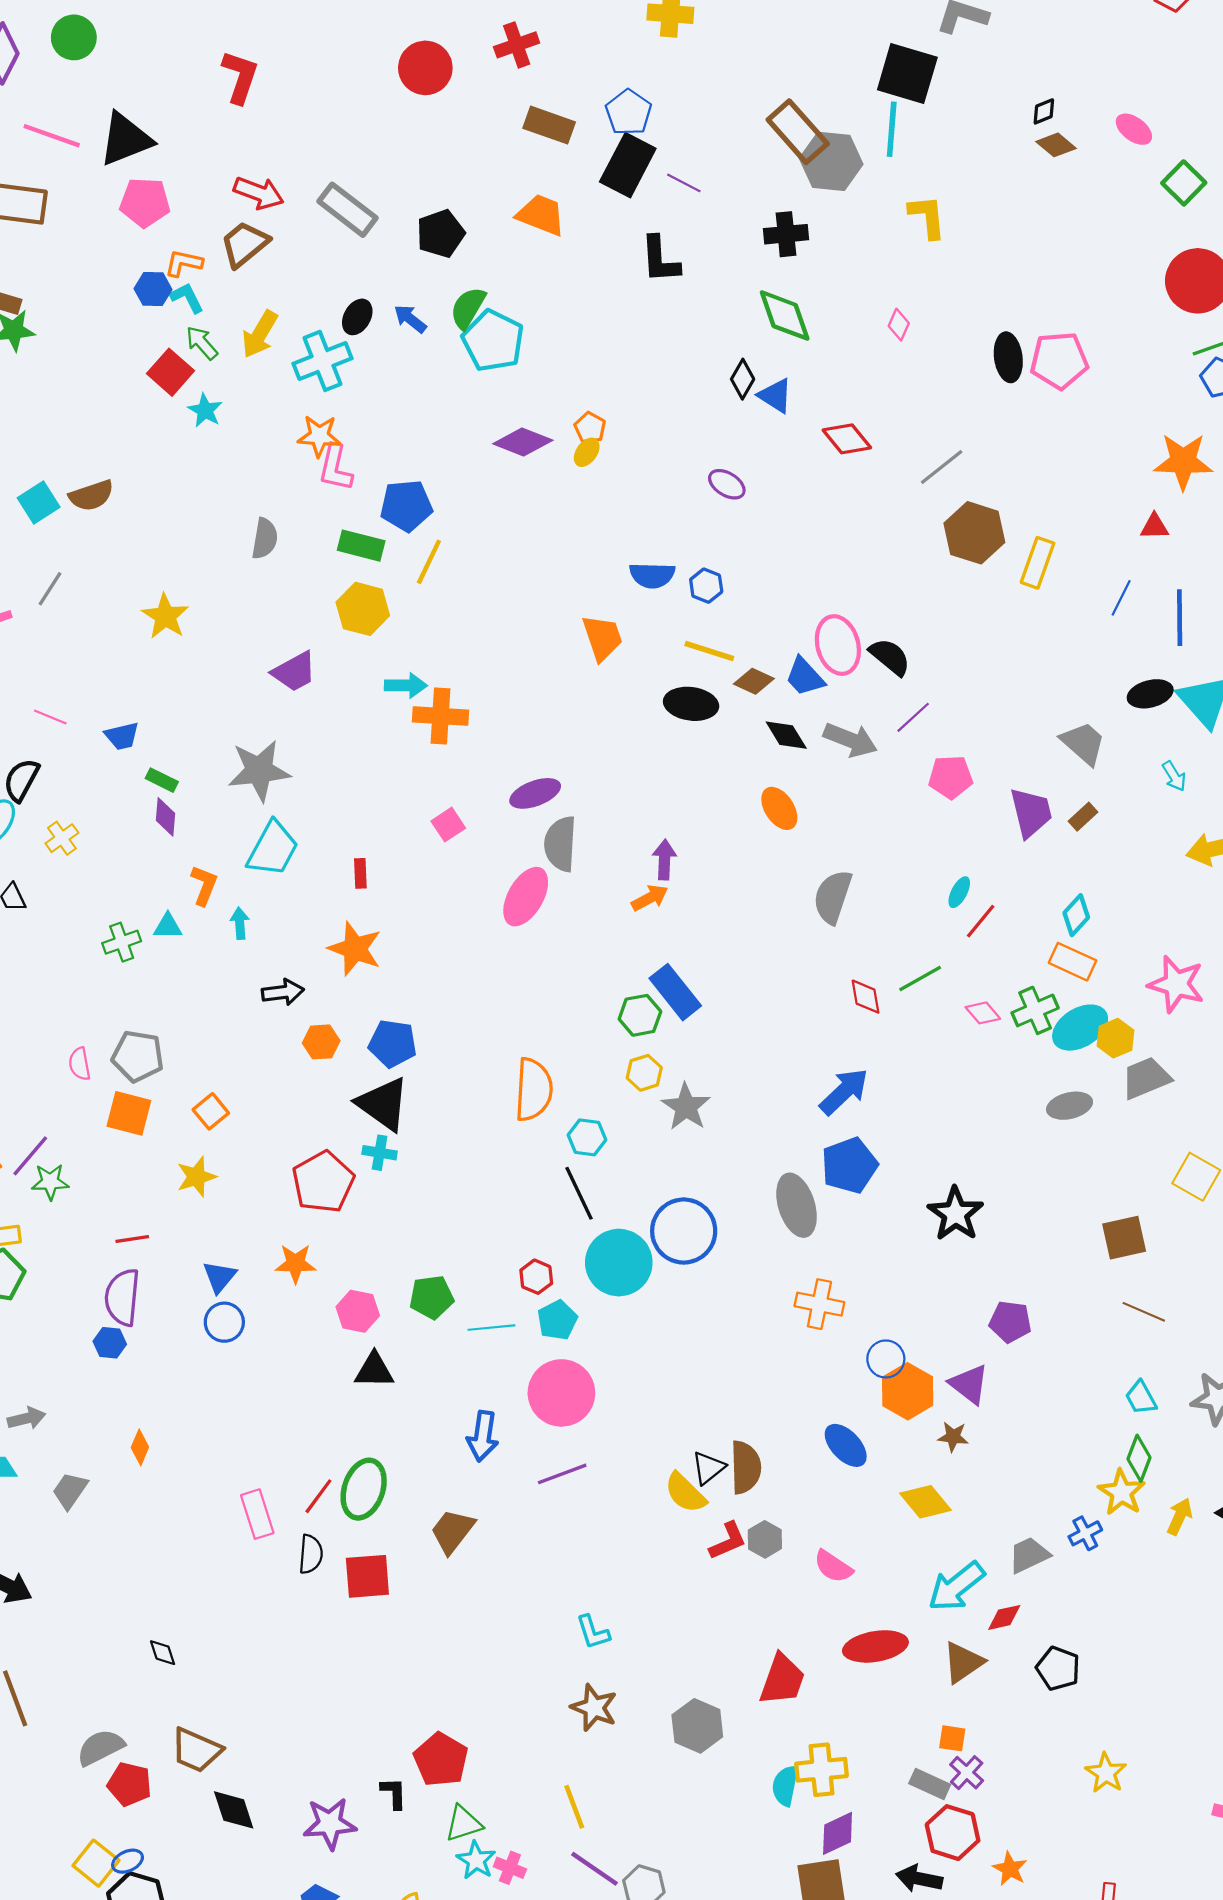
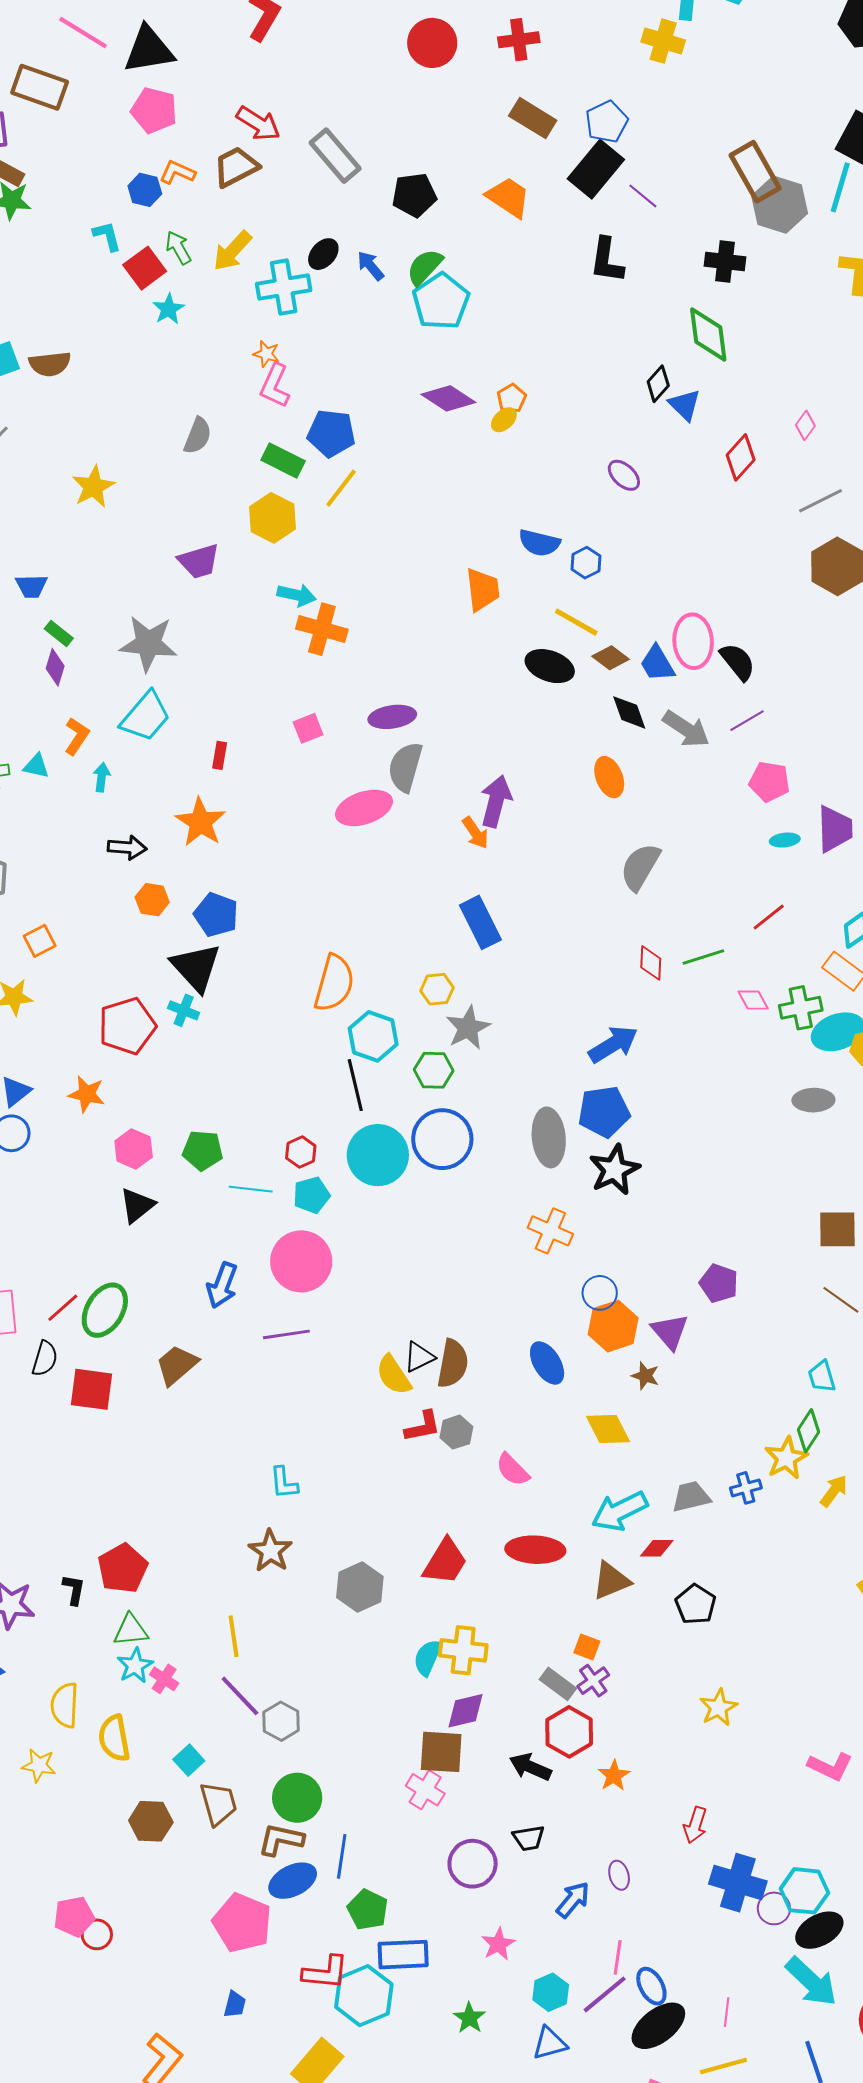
cyan L-shape: (187, 298) -> (107, 236), moved
pink diamond: (899, 325) -> (805, 425), moved
orange star: (319, 436) -> (266, 354), size x0.7
red diamond: (847, 439) -> (741, 457), turned 69
purple arrow: (664, 860) -> (496, 801), size x1.4
cyan ellipse: (959, 892) -> (785, 840), moved, turned 44
pink ellipse: (526, 897) -> (364, 808), turned 30
orange arrow: (650, 898) -> (475, 833), turned 72
green hexagon: (640, 1015) -> (434, 1070), moved
cyan hexagon: (587, 1137) -> (373, 1036), size x1.4
black star: (956, 1214) -> (614, 1170), moved
black triangle: (374, 1370) -> (137, 1205), turned -51

